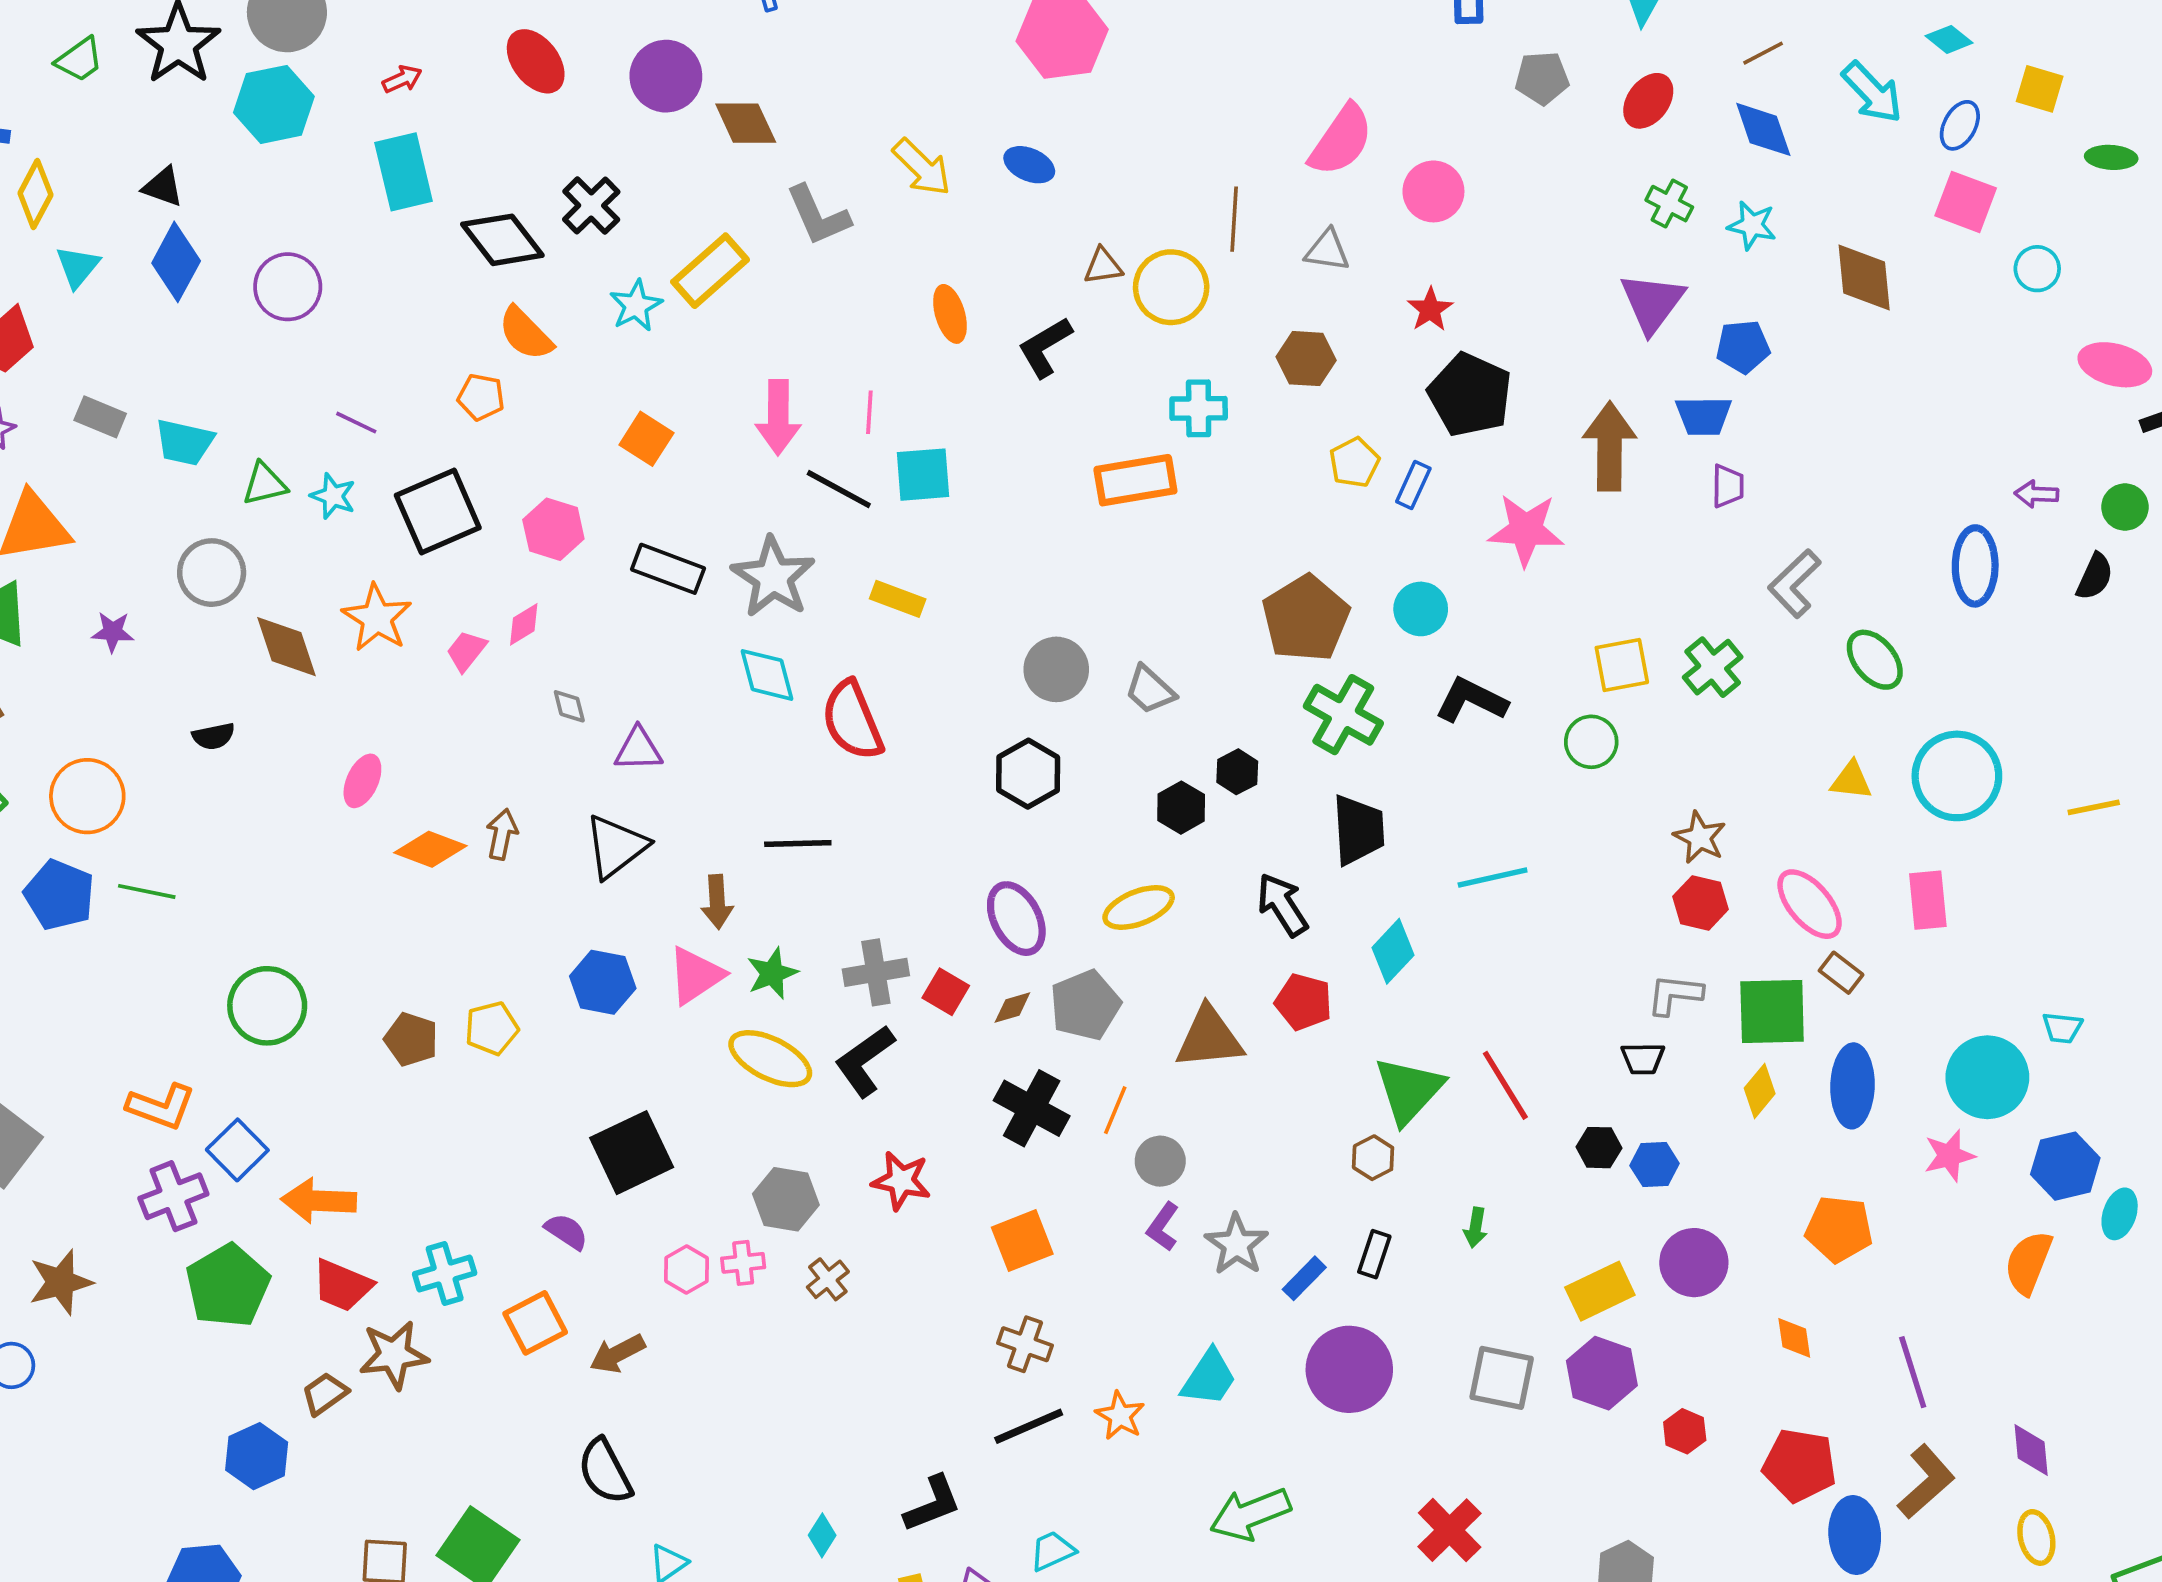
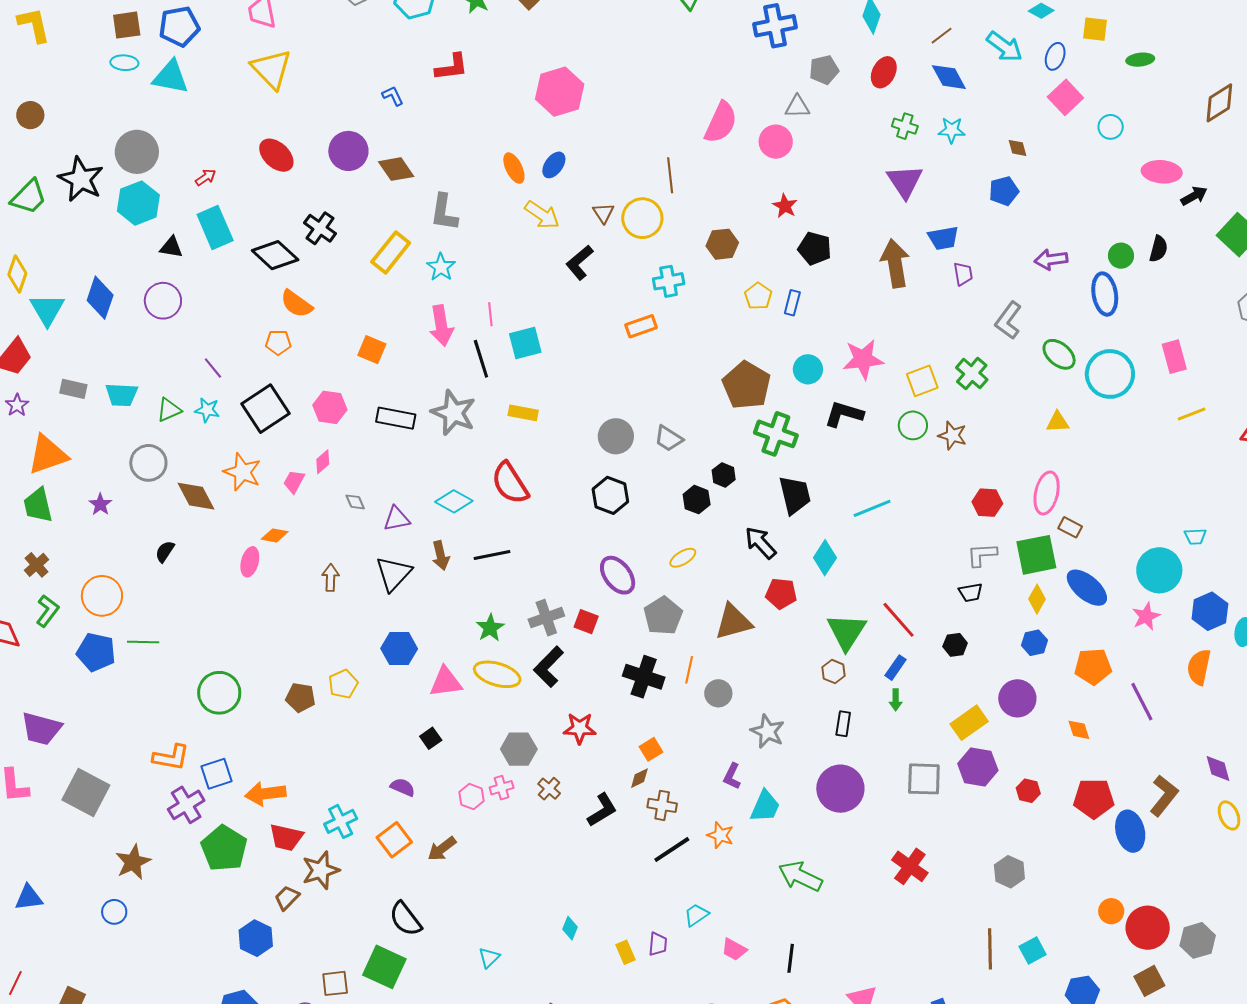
green trapezoid: (79, 60) -> (29, 197), size x1.4
blue ellipse: (1029, 165) -> (554, 165), turned -68
yellow arrow: (922, 167) -> (542, 215), moved
black triangle: (163, 187) -> (171, 247), moved
pink square: (1966, 202) -> (1065, 97), turned 36
gray L-shape: (818, 215) -> (444, 212), turned 42
gray triangle: (1327, 250) -> (797, 107), moved
brown triangle: (1103, 266) -> (603, 213), turned -45
cyan triangle: (78, 267) -> (47, 310), size x1.4
brown diamond: (1864, 277) -> (1017, 148), size x0.5
cyan star: (636, 306) -> (441, 267), moved
orange ellipse: (950, 314) -> (514, 168), moved
blue pentagon: (1743, 347) -> (1004, 191), moved
black pentagon: (1470, 395) -> (815, 249), size x0.7
purple line: (356, 423) -> (213, 368), turned 35
orange rectangle: (1135, 480) -> (641, 326), size x0.7
black line: (839, 489) -> (481, 359), turned 54
purple arrow: (2036, 494) -> (1051, 260), moved, size x1.4
green circle: (2125, 507) -> (1121, 256), moved
pink star: (1526, 530) -> (863, 359), moved
black semicircle: (2095, 577) -> (1158, 249), moved
purple star: (113, 632) -> (100, 504), turned -30
cyan diamond: (767, 675) -> (454, 501), moved, turned -36
black semicircle: (214, 736) -> (165, 552), turned 145
cyan circle: (1957, 776) -> (1110, 374), moved
brown star: (1700, 837) -> (952, 435), moved
orange diamond: (430, 849) -> (275, 535), moved, size x0.7
pink rectangle: (1928, 900) -> (1174, 357), moved
brown arrow: (717, 902) -> (441, 556), moved
pink ellipse: (1810, 904) -> (1047, 493), turned 63
yellow ellipse: (1139, 907) -> (683, 558), size x0.7
pink triangle: (696, 975) -> (446, 682), moved, turned 36
brown diamond: (1012, 1007) -> (639, 778), moved
blue ellipse: (1852, 1086) -> (1087, 588), turned -42
blue square: (237, 1150) -> (217, 774), turned 36
black square: (632, 1153) -> (431, 738), size x0.5
blue hexagon: (1655, 1165) -> (1034, 643), moved
purple L-shape: (1163, 1227) -> (732, 776), moved
orange square: (1022, 1241) -> (651, 749), size x0.7
blue rectangle: (1304, 1278) -> (896, 668), moved
purple line: (1913, 1372) -> (1142, 702), moved
black semicircle: (605, 1471) -> (405, 919), moved
black L-shape: (933, 1504) -> (602, 810), moved
green arrow: (1250, 1514) -> (800, 876), turned 57

